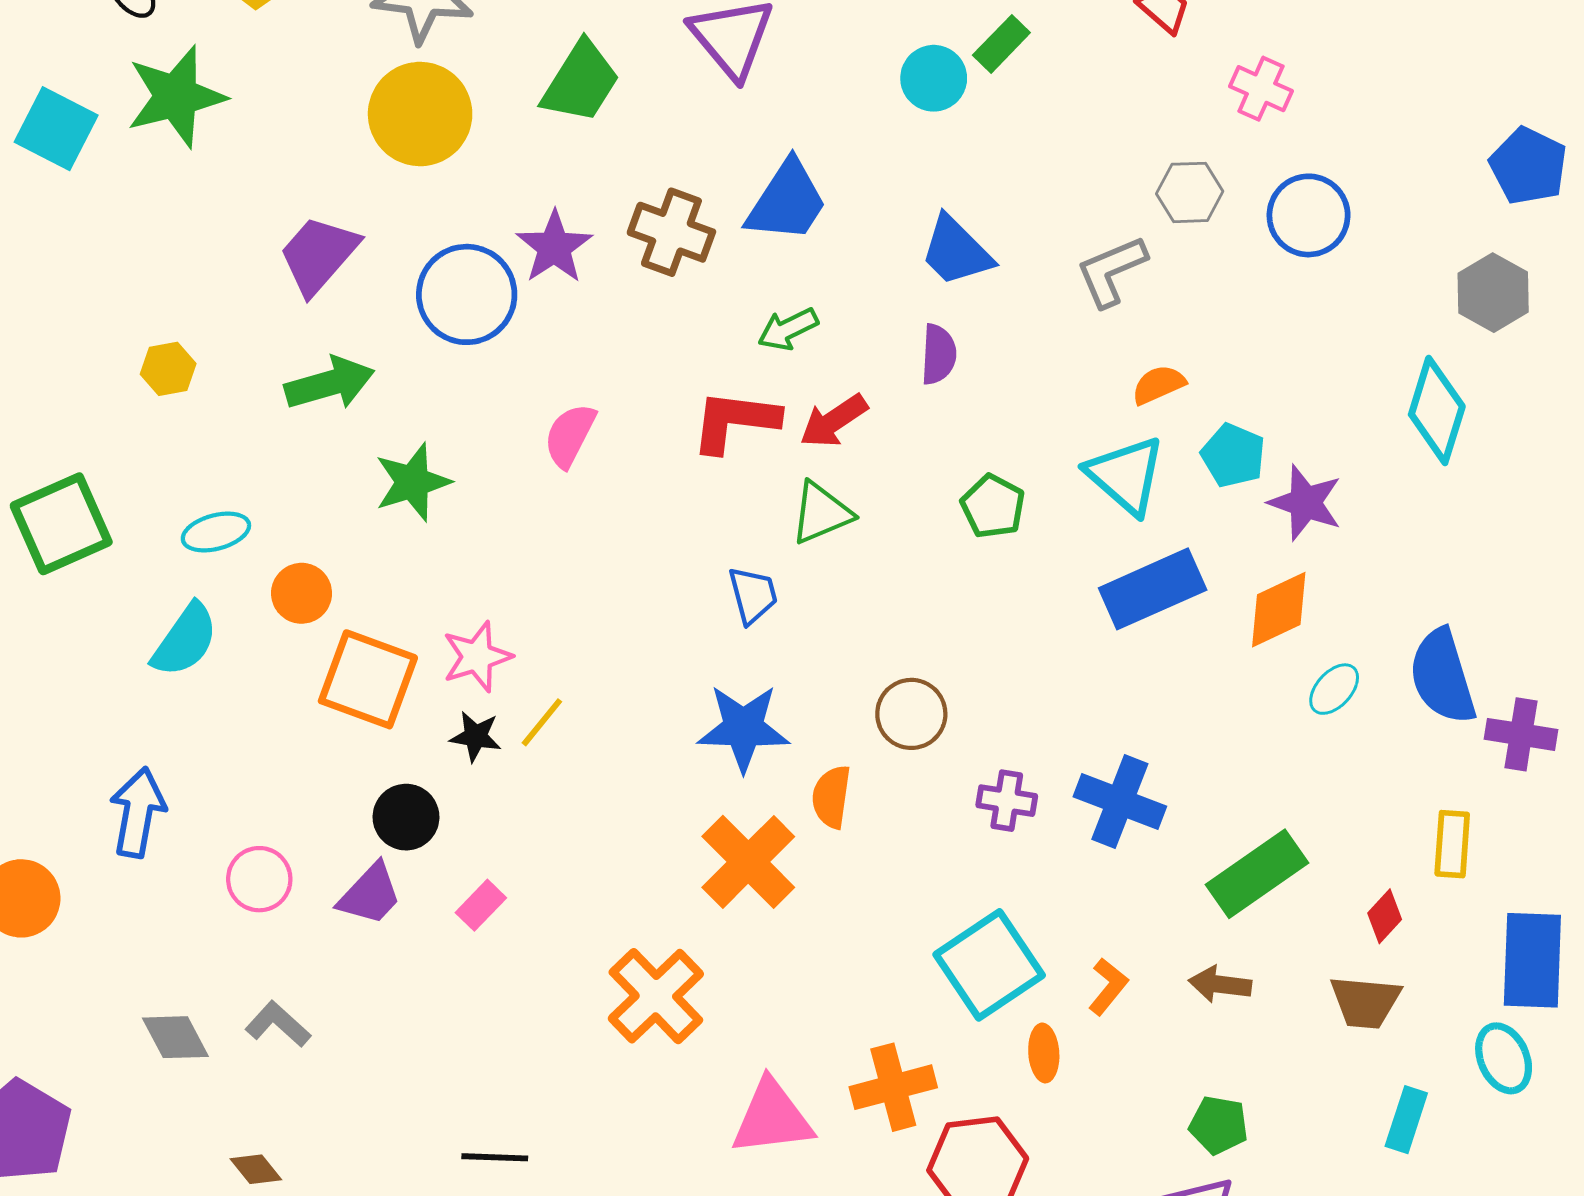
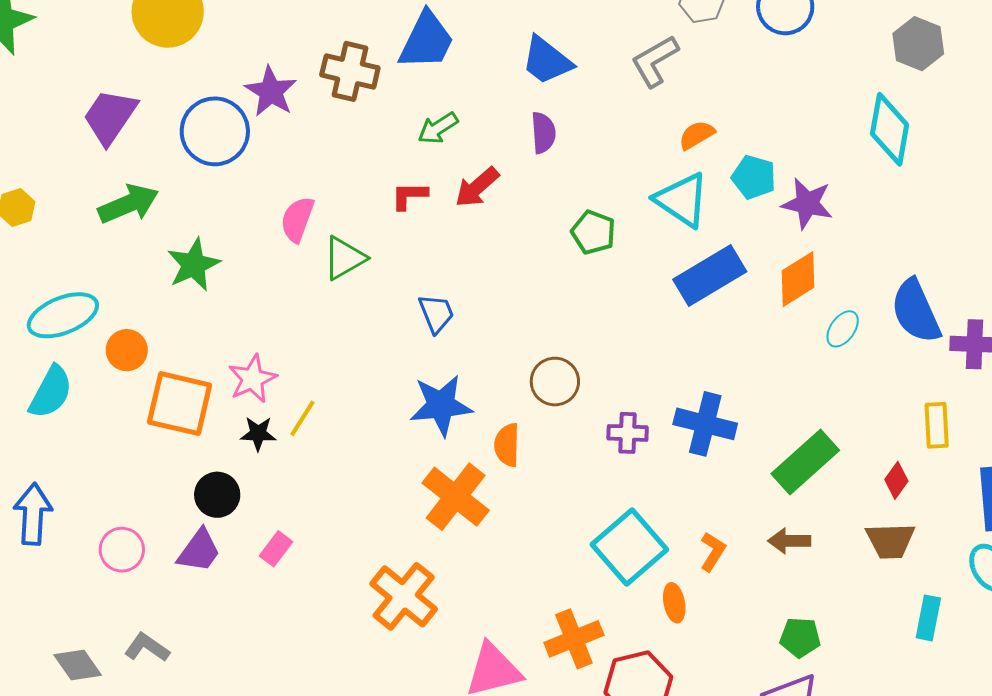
red L-shape: (735, 421) -> (409, 196), size x0.6
green triangle: (821, 513) -> (344, 258), moved
cyan ellipse: (216, 532) -> (63, 315), size x1.5

